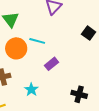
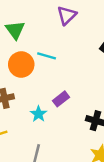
purple rectangle: (52, 64) -> (61, 99), moved

